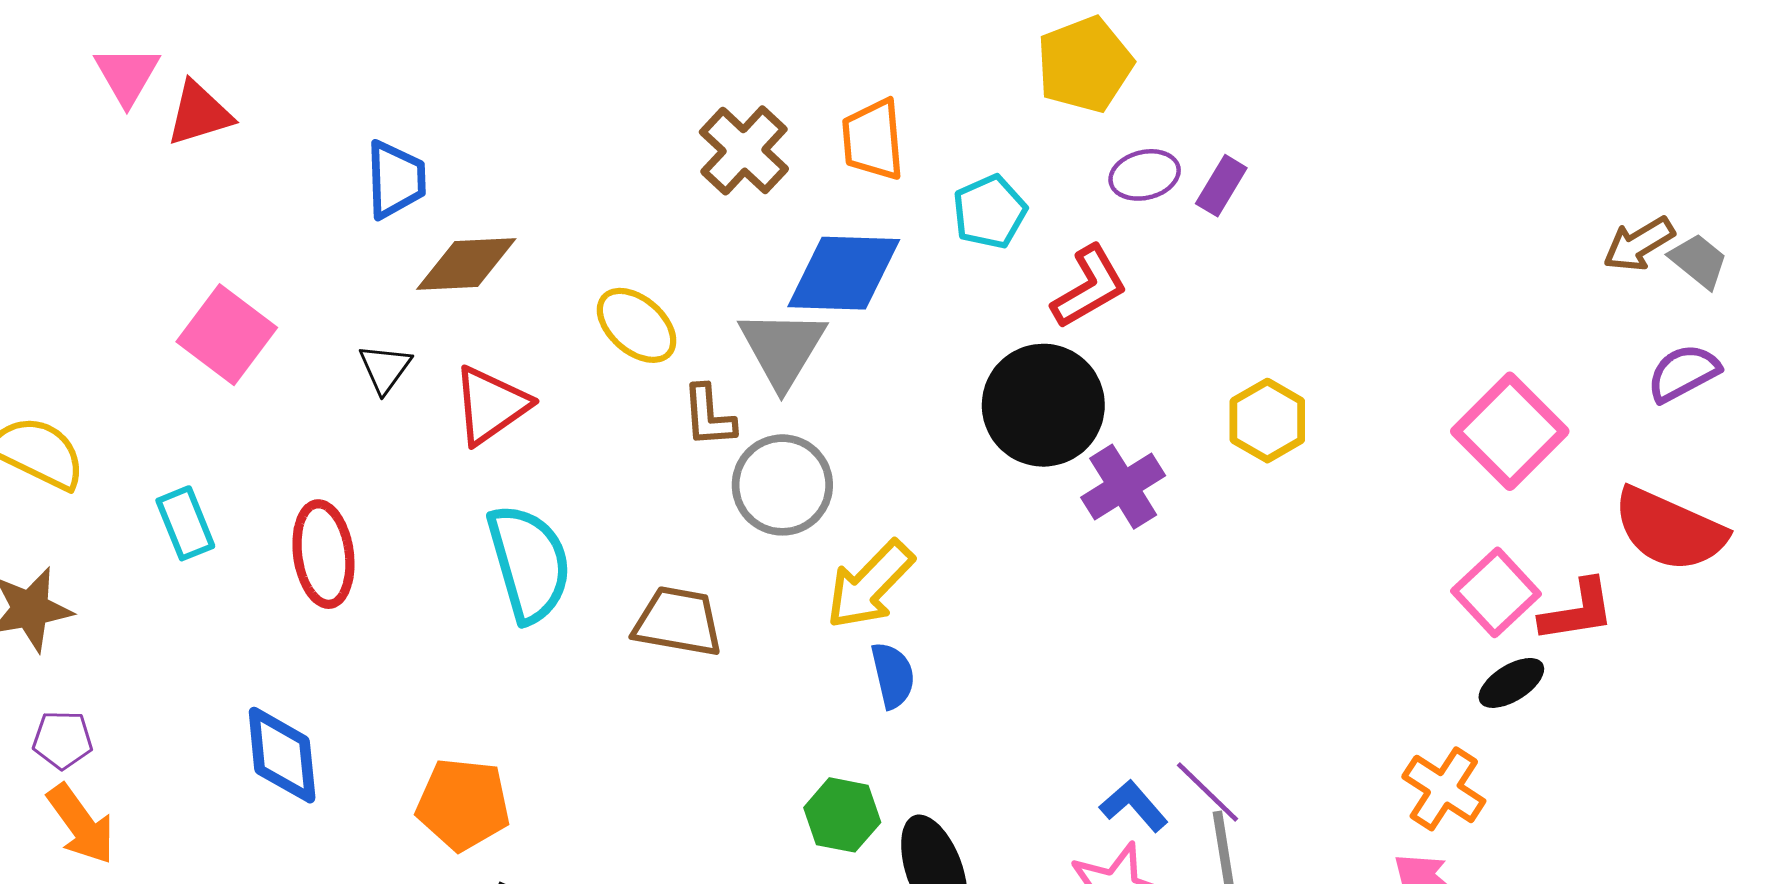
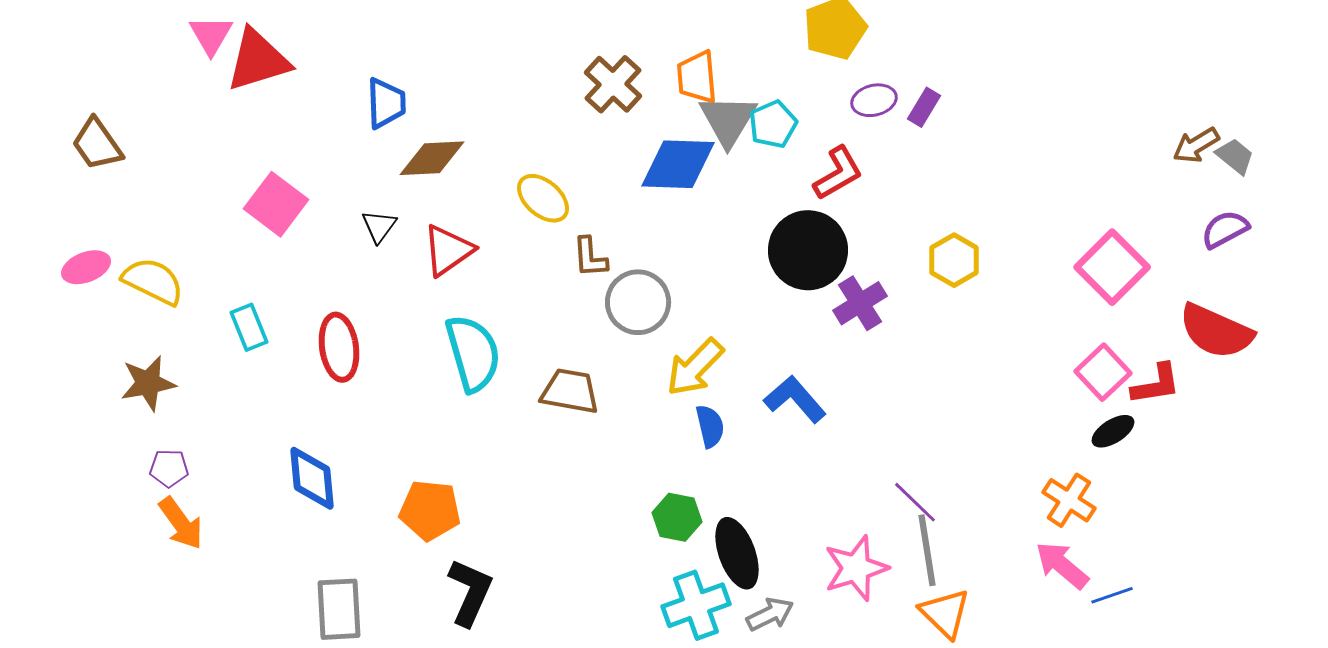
red triangle: (199, 114) -> (258, 60), size x1.5
gray triangle: (782, 348) -> (728, 120), moved
blue L-shape: (1134, 806) -> (795, 399), moved, size x1.4

